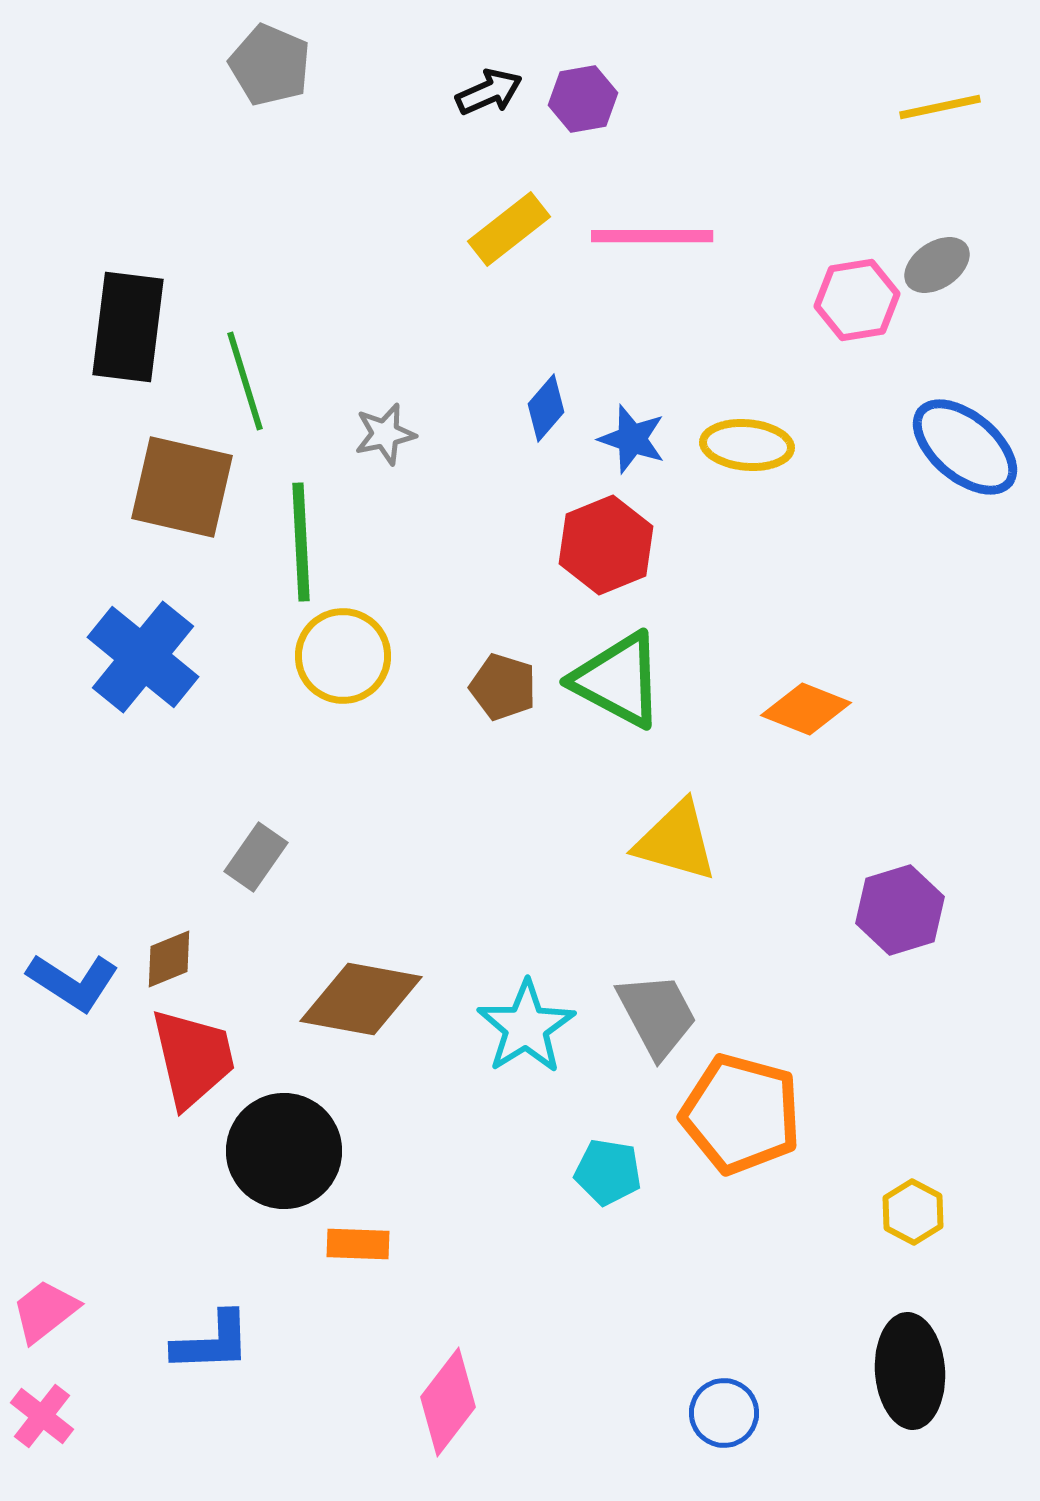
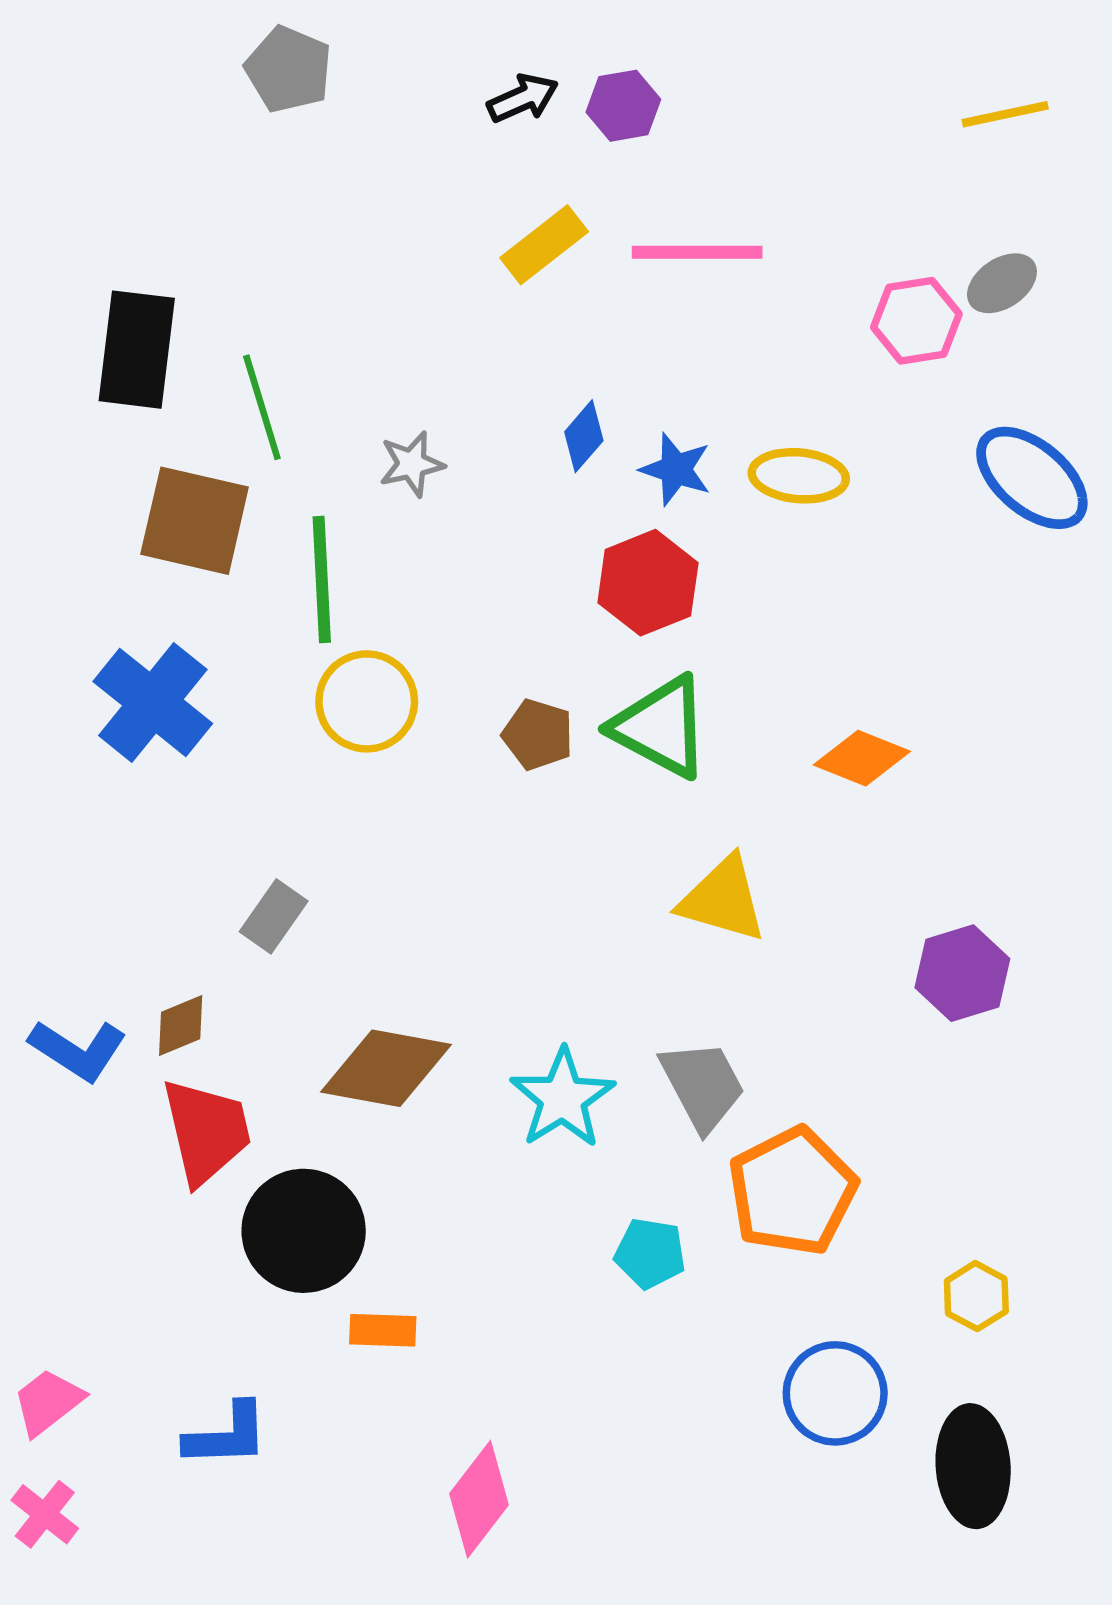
orange pentagon: (741, 1114) -> (792, 1191), turned 30
blue circle: (724, 1413) -> (835, 1393), moved, size x1.4

